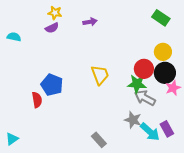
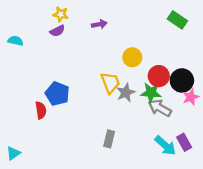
yellow circle: (163, 52) -> (132, 57), moved
gray star: (133, 120) -> (126, 93), moved, turned 30
gray rectangle: (99, 140) -> (109, 139), moved, turned 56

